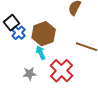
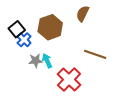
brown hexagon: (44, 34) -> (50, 27), moved
gray star: (30, 74) -> (36, 61), moved

